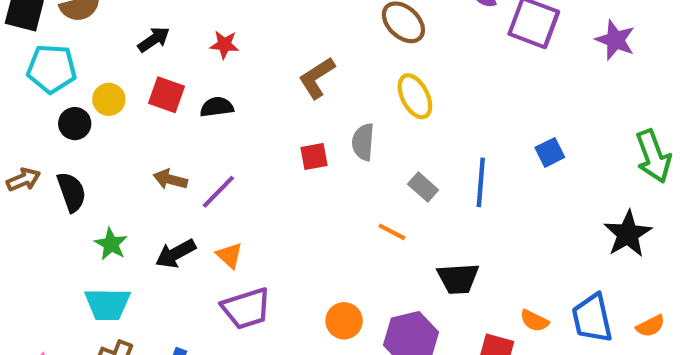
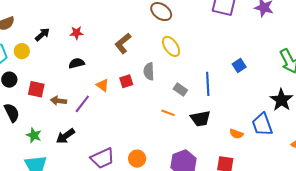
red square: (167, 95) -> (36, 89), moved
yellow circle: (109, 99) -> (22, 51), moved
orange triangle: (229, 255) -> (103, 85), moved
black trapezoid: (458, 279) -> (200, 119), moved
blue trapezoid: (592, 318) -> (262, 124), moved
orange circle: (344, 321) -> (137, 159), moved
orange semicircle: (534, 321) -> (236, 134), moved

